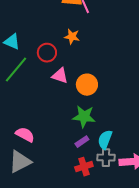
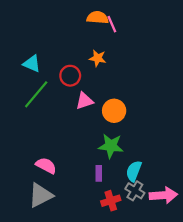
pink triangle: (60, 76) -> (84, 101), turned -36
purple rectangle: (82, 142) -> (99, 173), moved, turned -56
gray cross: (106, 158) -> (135, 191), turned 30

